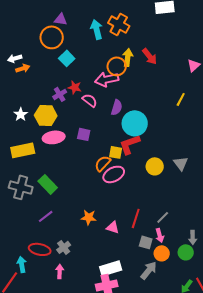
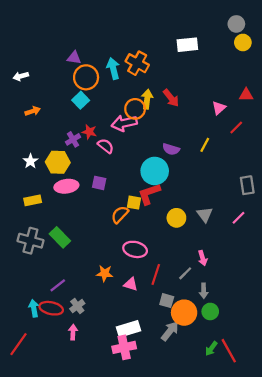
orange circle: (52, 37) -> (86, 77), moved
white arrow: (15, 58) -> (21, 76), moved
purple semicircle: (117, 107) -> (171, 149), moved, turned 91
yellow rectangle: (23, 150) -> (33, 200), size x0.7
pink ellipse: (114, 174) -> (135, 249), moved, turned 40
purple line: (46, 216) -> (58, 285), moved
pink arrow: (160, 235) -> (203, 258), moved
gray arrow: (193, 237) -> (204, 291), moved
orange circle: (162, 253) -> (184, 313), size x1.5
cyan arrow: (22, 264) -> (34, 308), moved

